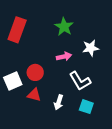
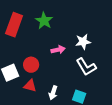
green star: (64, 27) -> (44, 21), moved
white L-shape: (80, 81) -> (86, 67), moved

